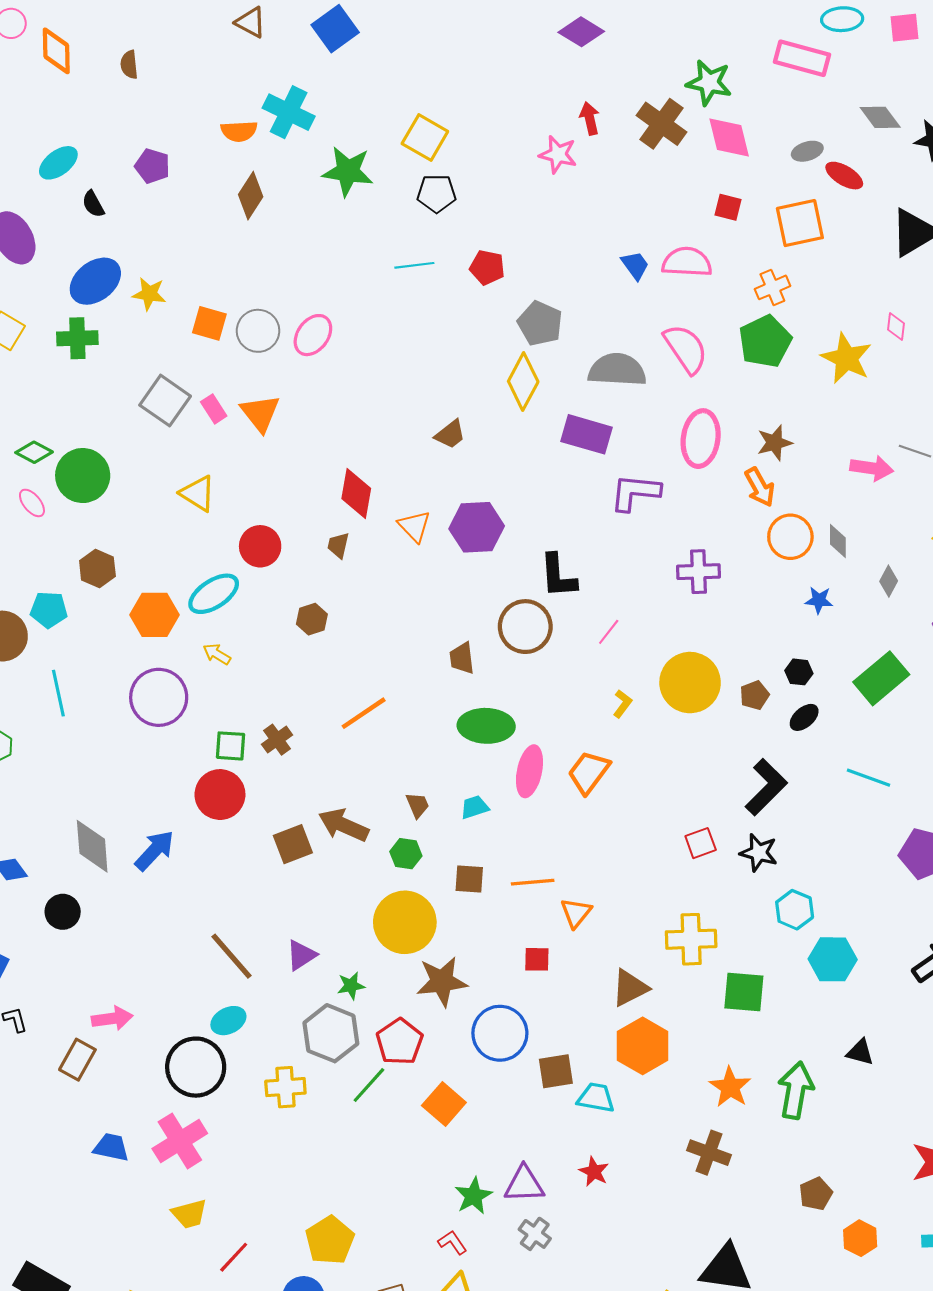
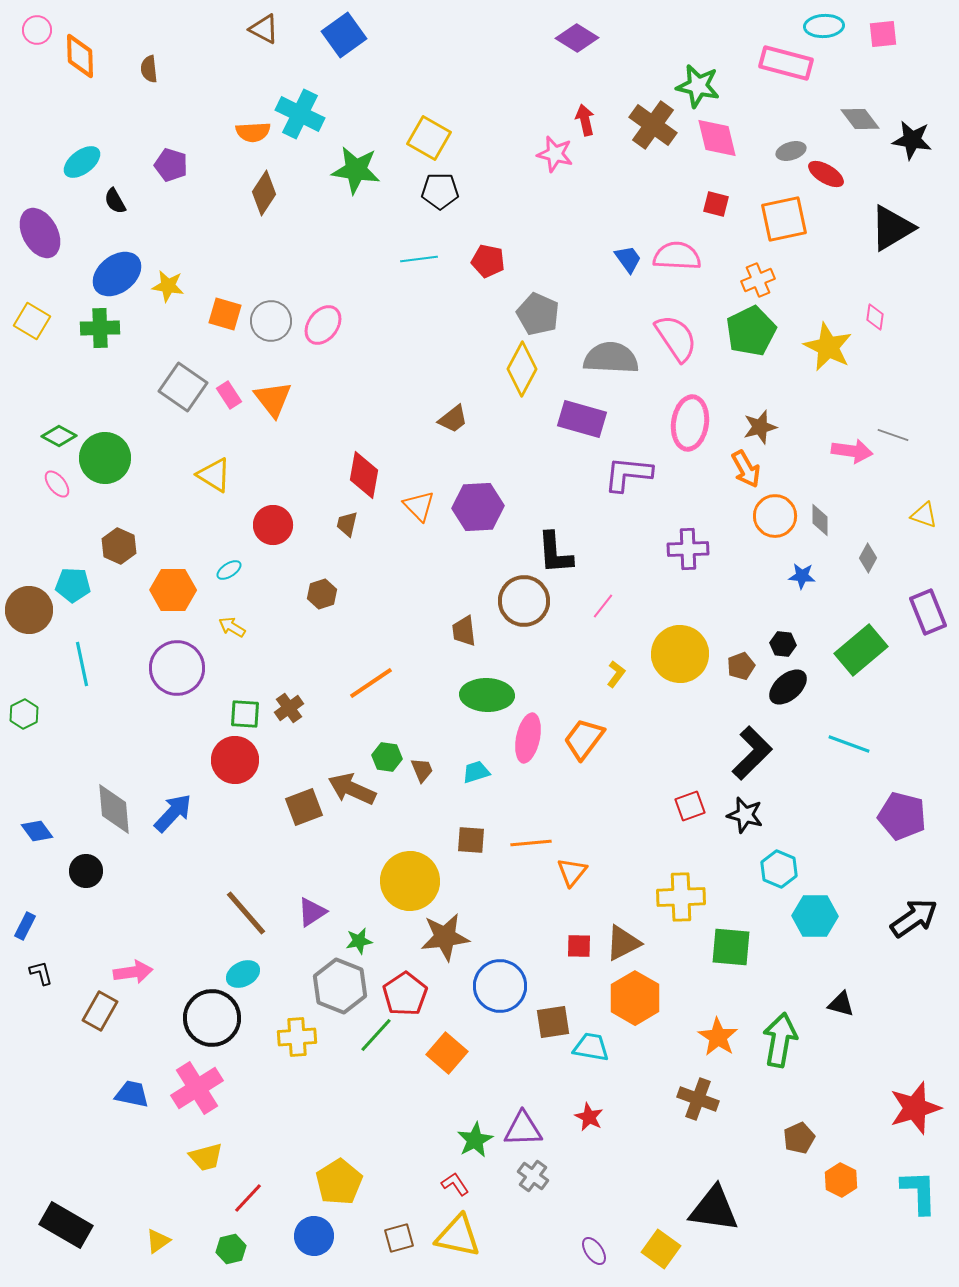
cyan ellipse: (214, 594) -> (229, 570), size x0.5
black ellipse: (804, 717) -> (788, 687), size x1.4
green hexagon: (406, 854) -> (387, 757), moved
red square: (537, 959) -> (579, 946), moved

